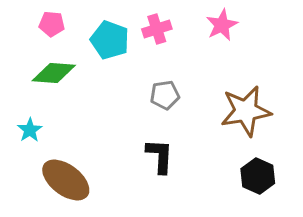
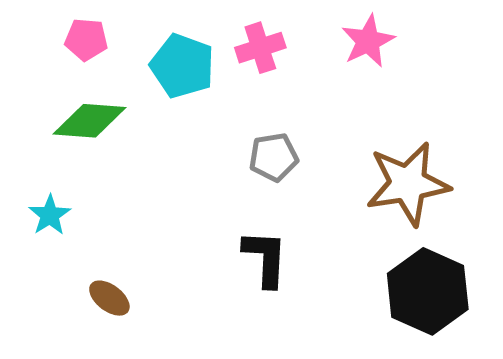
black hexagon: (258, 176) -> (428, 291), size x1.4
brown ellipse: (66, 180) -> (109, 298), size x0.5

